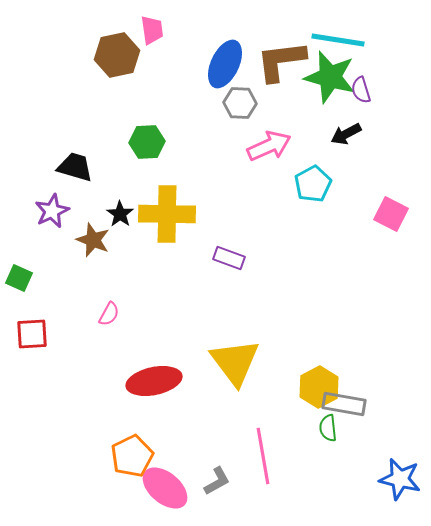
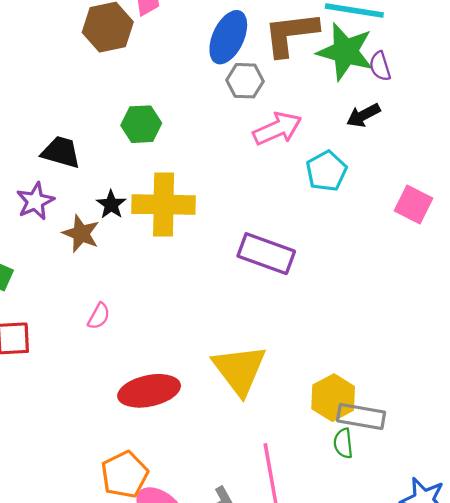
purple rectangle: (229, 258) -> (266, 254), moved, size x1.6

